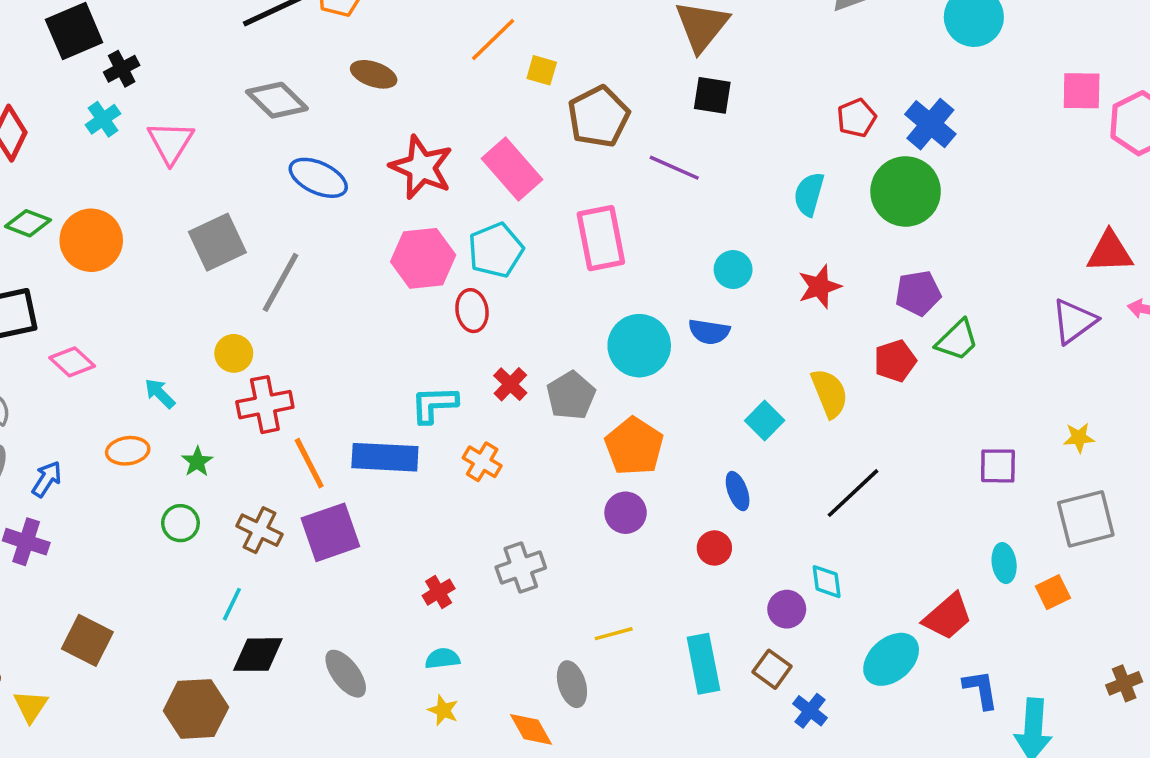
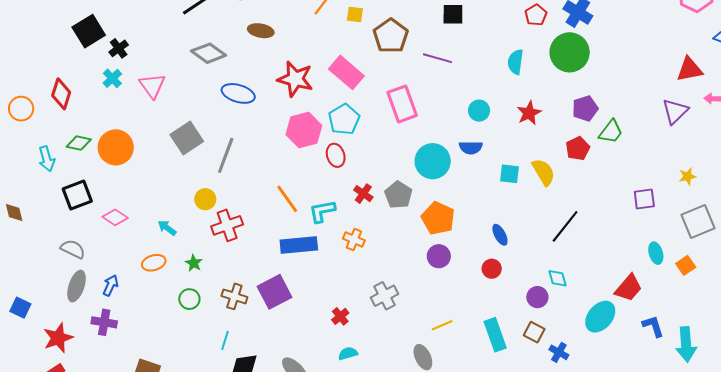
cyan square: (765, 420) -> (510, 174), moved, turned -30
orange line: (309, 463) -> (287, 199), moved

